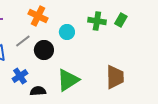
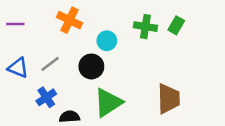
gray line: (23, 41) -> (50, 64), moved
black circle: (44, 50) -> (91, 66), moved

